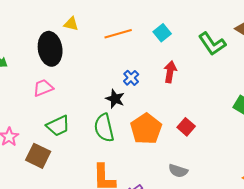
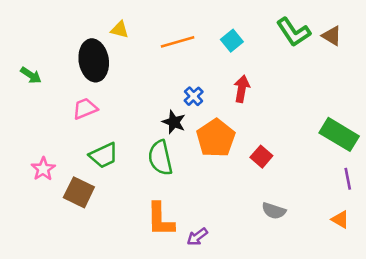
green L-shape: (212, 44) -> (293, 32), moved
orange pentagon: (146, 129) -> (216, 138), moved
gray semicircle: (178, 171) -> (274, 211), moved

